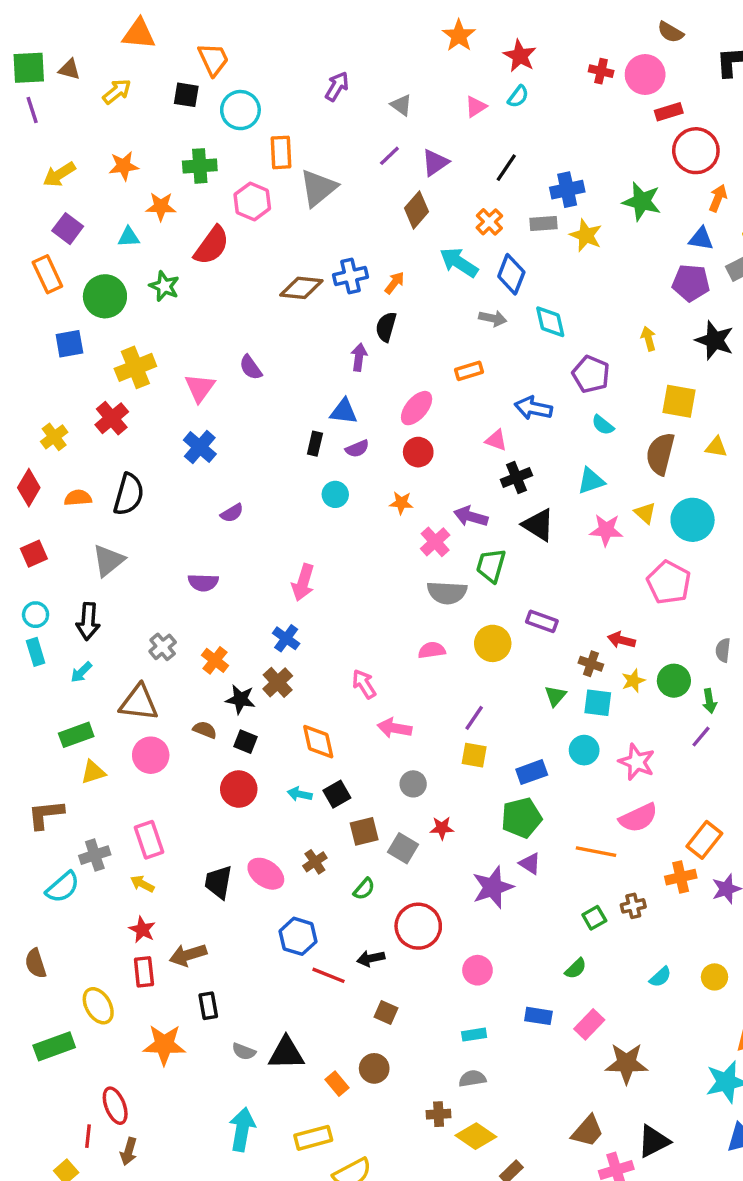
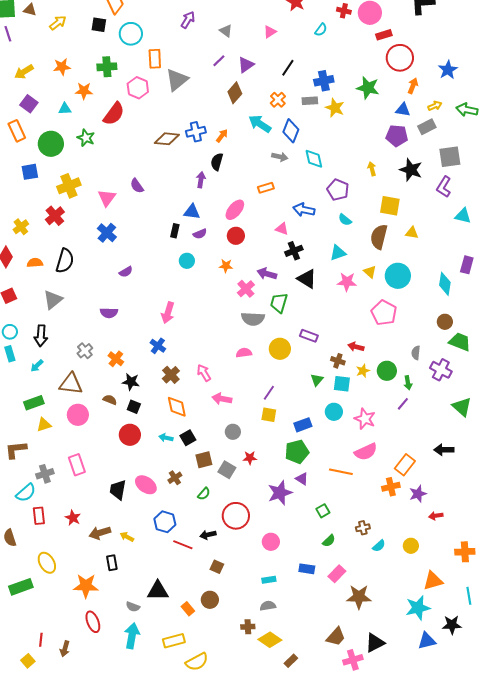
cyan semicircle: (518, 97) -> (321, 30), moved
brown cross: (278, 682) -> (171, 375), moved
yellow arrow: (142, 884) -> (127, 537), moved
brown cross: (633, 906) -> (363, 528), moved
green square: (594, 918) -> (323, 511), moved
red rectangle: (144, 972) -> (39, 516), moved
gray semicircle: (244, 1051) -> (133, 607), moved
red ellipse: (115, 1106) -> (93, 622), moved

